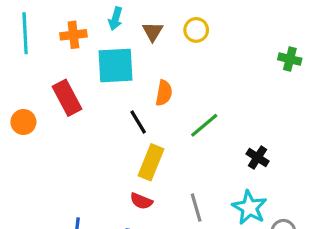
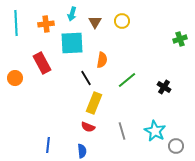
green cross: (290, 59) -> (180, 39), turned -32
black cross: (258, 158) -> (164, 87), moved

